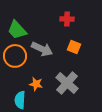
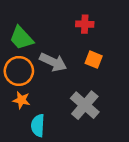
orange star: (36, 84) -> (21, 100), moved
cyan semicircle: (20, 100) -> (38, 125), moved

